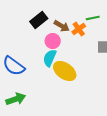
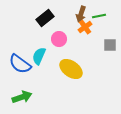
brown arrow: (62, 26) -> (81, 14), moved, turned 77
cyan semicircle: (50, 58) -> (39, 56), moved

